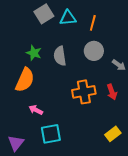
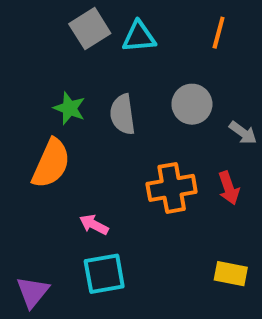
orange line: (93, 23) -> (219, 33), moved
pink arrow: (36, 110) -> (94, 225), moved
yellow rectangle: (113, 134) -> (231, 274), turned 49

